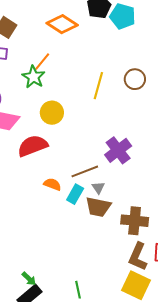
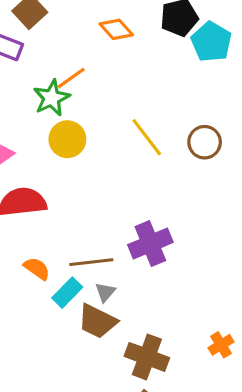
orange diamond: (62, 24) -> (116, 29), size x0.7
yellow line: (98, 86) -> (147, 137), turned -68
yellow circle: (52, 113) -> (67, 139), moved

